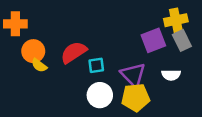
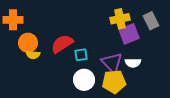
yellow cross: (176, 20) -> (120, 19), moved
gray rectangle: (182, 40) -> (151, 21), moved
yellow semicircle: (39, 65) -> (33, 55), turned -32
white semicircle: (171, 75) -> (133, 63), moved

